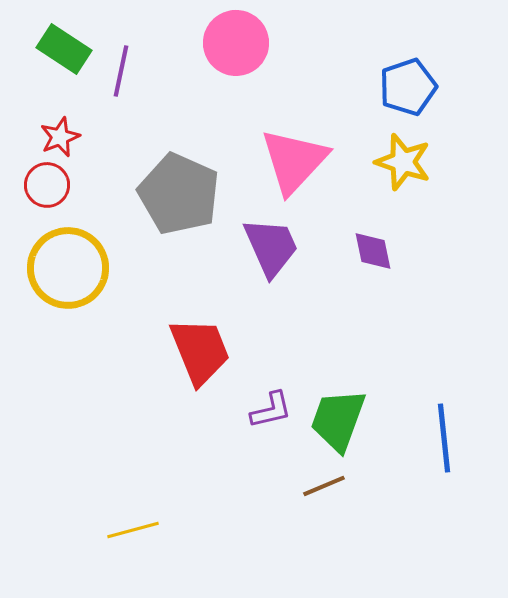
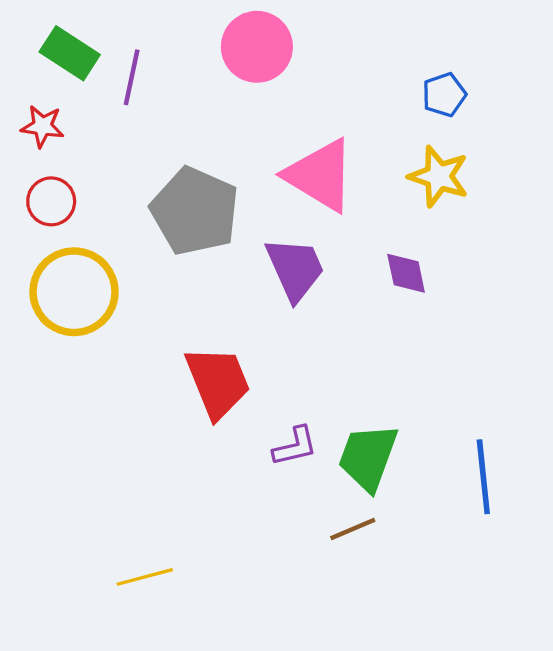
blue pentagon: (408, 87) -> (444, 95), size x0.7
red star: (60, 137) -> (42, 126), moved, turned 30
pink triangle: (294, 161) -> (320, 175), turned -42

